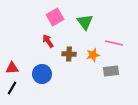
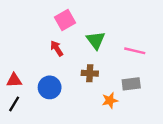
green triangle: (85, 22) -> (96, 40), moved
brown cross: (69, 54) -> (90, 73), moved
orange star: (93, 55) -> (110, 100), moved

